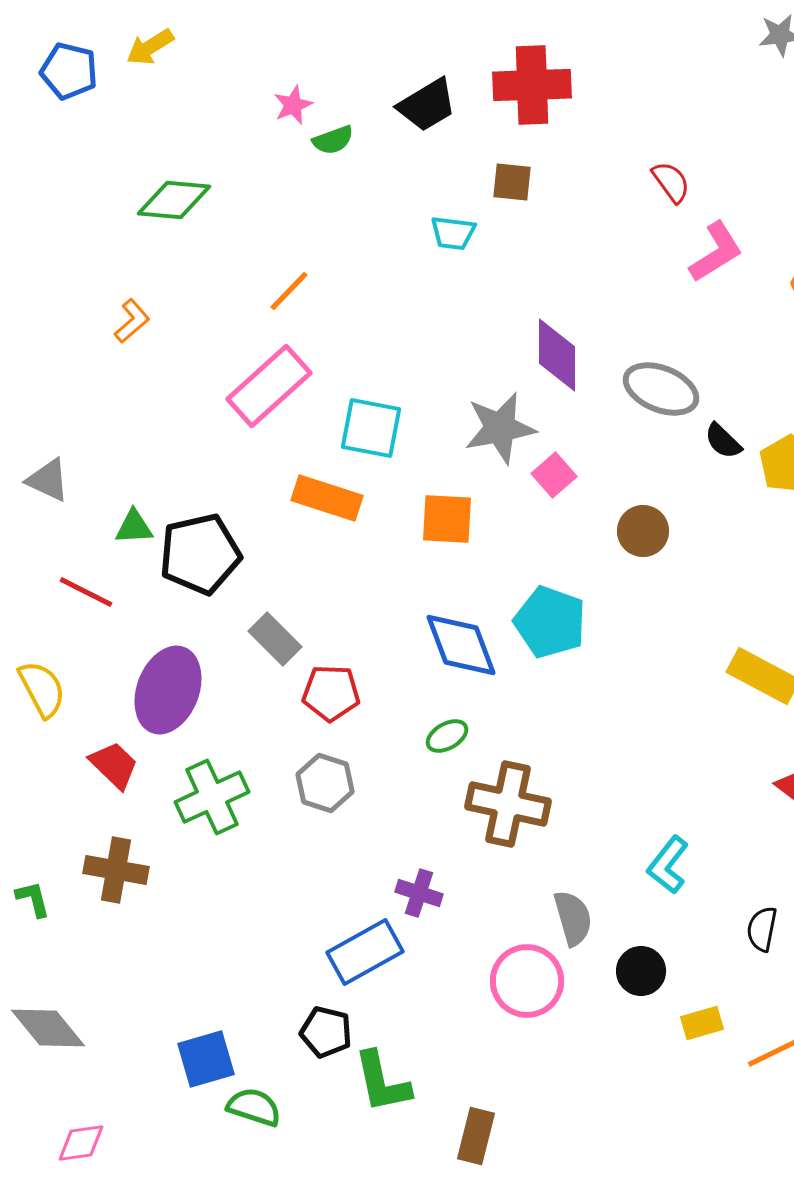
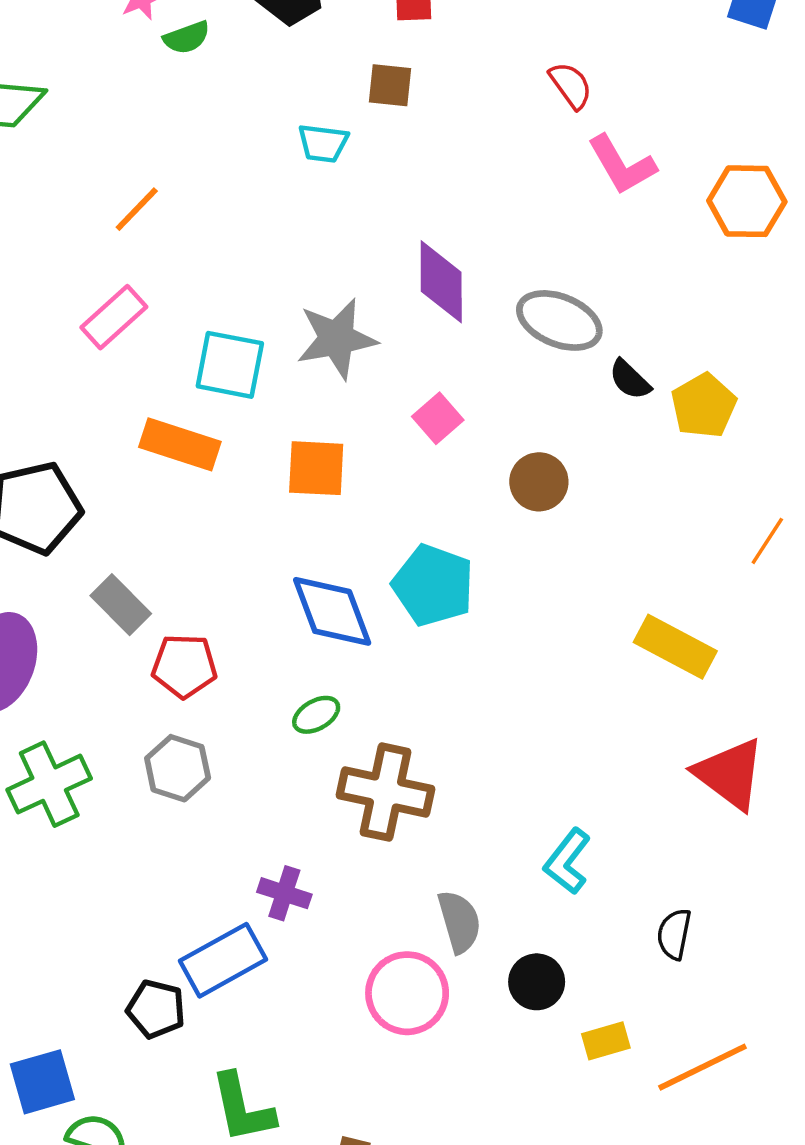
pink L-shape: (716, 252) -> (622, 165), turned 92
pink rectangle: (269, 386) -> (114, 317), size x0.7
gray star: (500, 428) -> (337, 339), moved
black pentagon: (326, 1032) -> (156, 1009), moved

